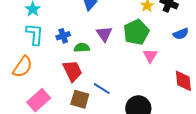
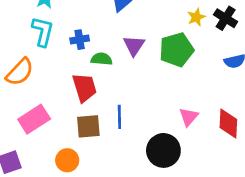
pink triangle: (150, 56) -> (189, 117), moved
blue line: (102, 89) -> (119, 117), turned 48
brown square: (80, 99) -> (88, 126), turned -30

